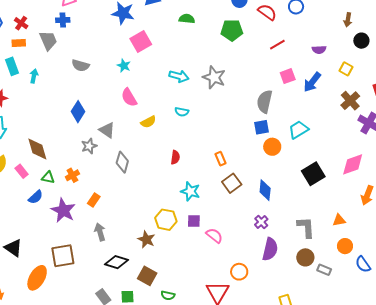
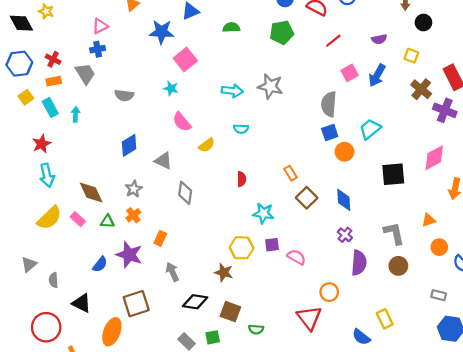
blue diamond: (78, 112) -> (129, 145), turned 35
gray star: (89, 146) -> (134, 189), moved
black square: (313, 174) -> (393, 174), turned 35
blue semicircle: (36, 197) -> (100, 264), moved
gray rectangle: (324, 270) -> (439, 295), moved

